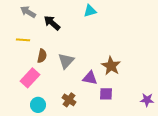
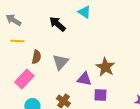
cyan triangle: (90, 11) -> (84, 12), turned 48
gray arrow: (28, 12) -> (13, 20), moved
black arrow: (52, 23) -> (57, 24), moved

